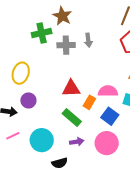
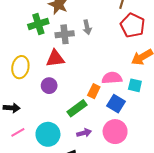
red triangle: (71, 88) -> (55, 58), moved
purple circle: (28, 100) -> (49, 86), moved
green rectangle: (72, 117) -> (77, 108), turned -72

